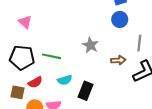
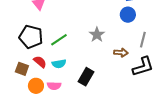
green line: (52, 56) -> (59, 40), turned -54
cyan semicircle: (65, 80) -> (59, 64), moved
red semicircle: (35, 82) -> (40, 62), turned -120

